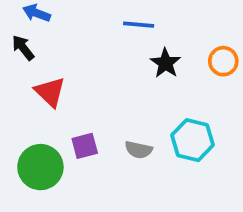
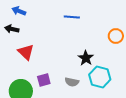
black arrow: (23, 48) -> (12, 29), turned -40
black star: (166, 63) -> (86, 58), moved

